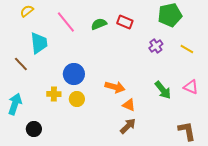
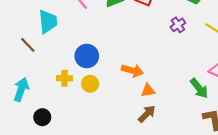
green arrow: (163, 90) -> (199, 88), moved
orange triangle: (129, 105) -> (148, 90), turned -32

